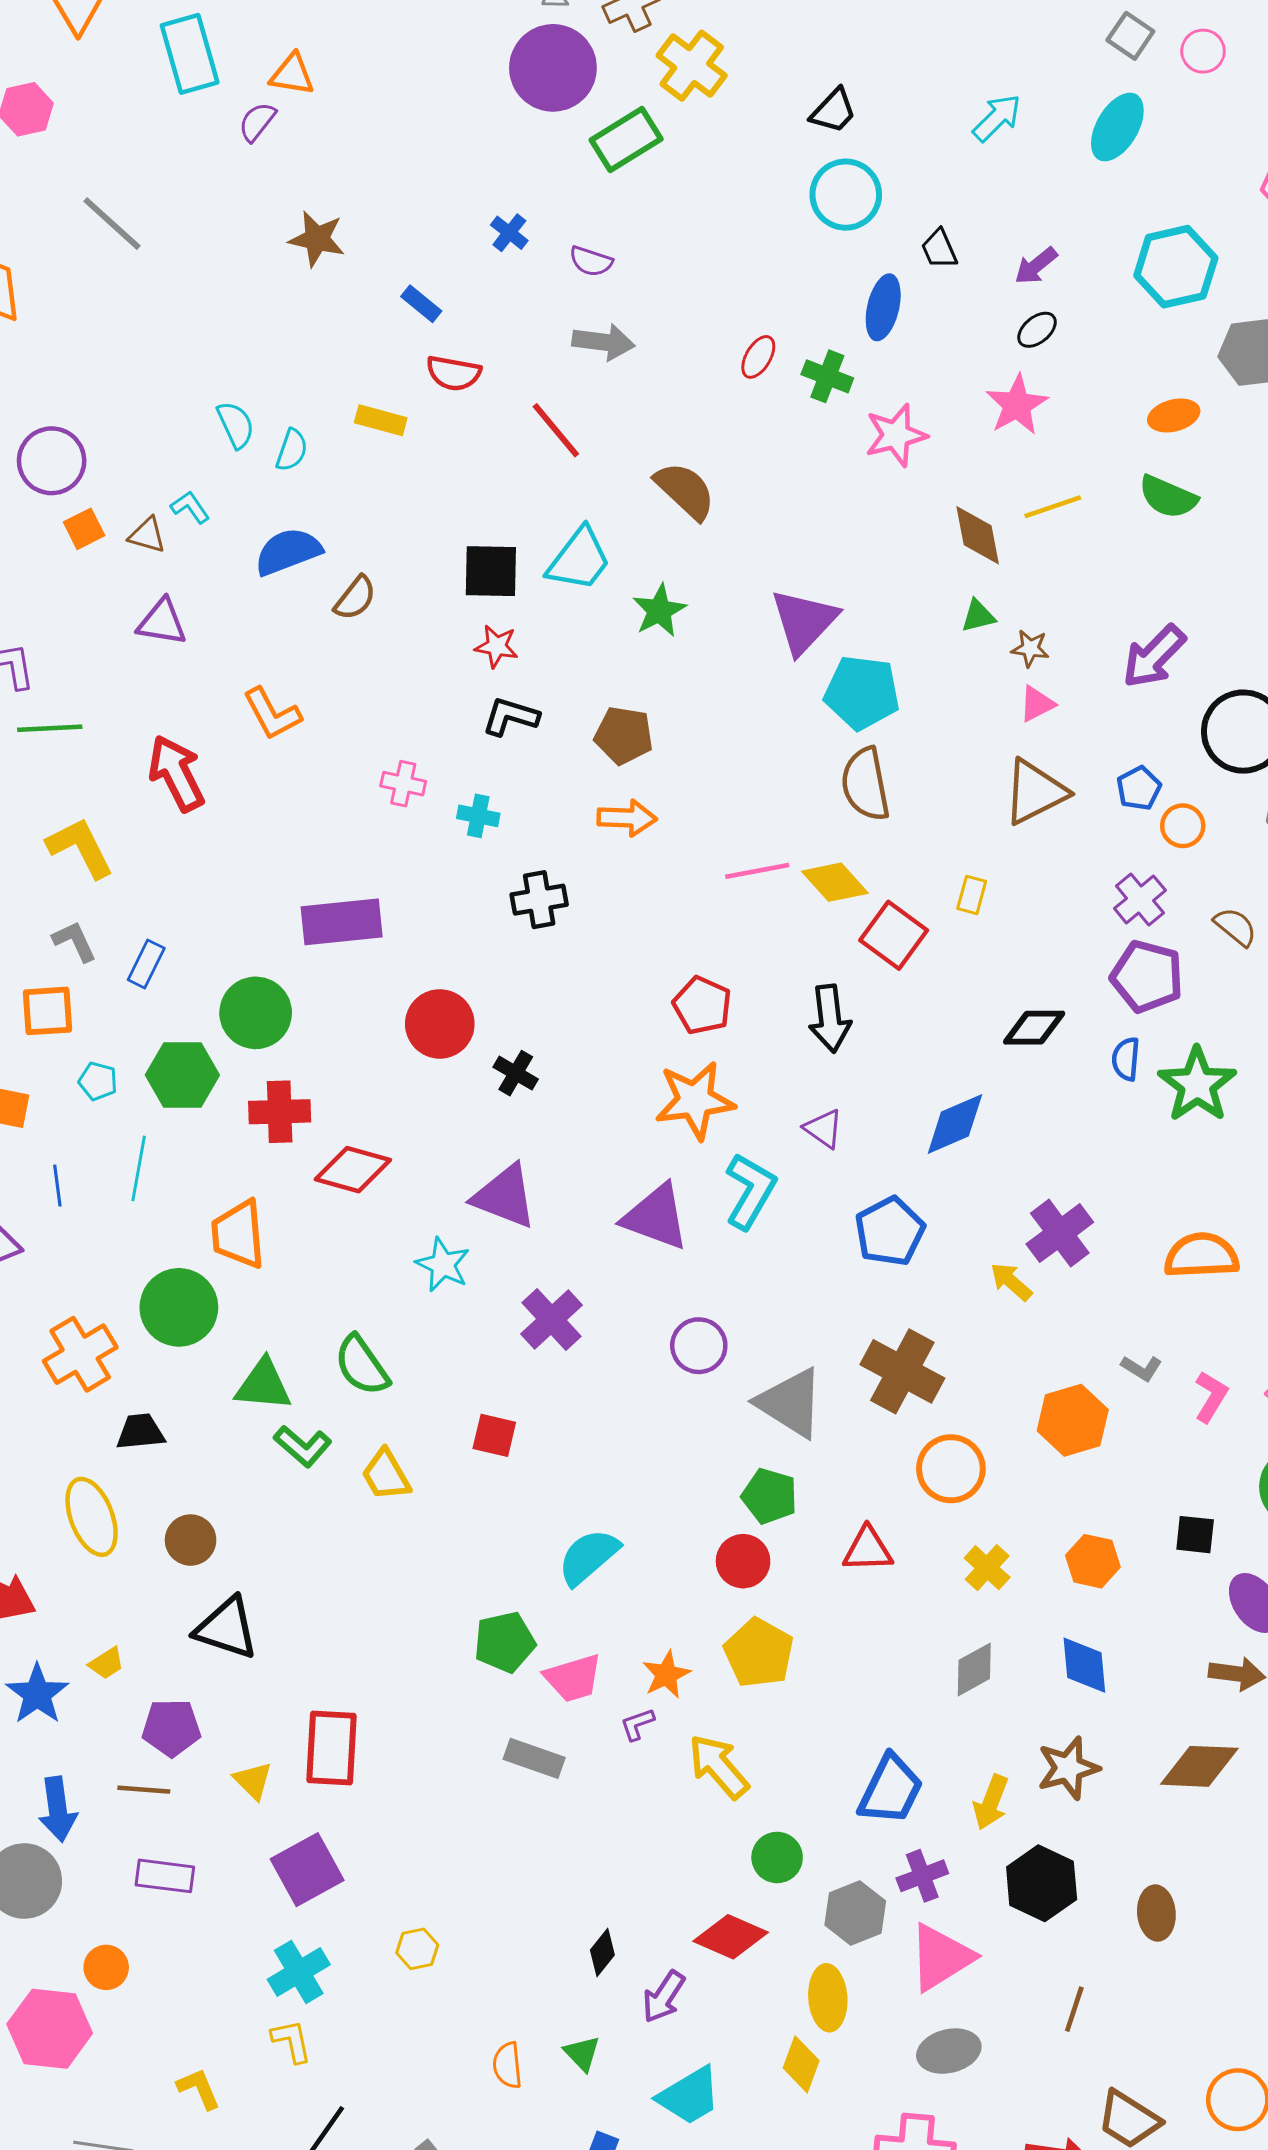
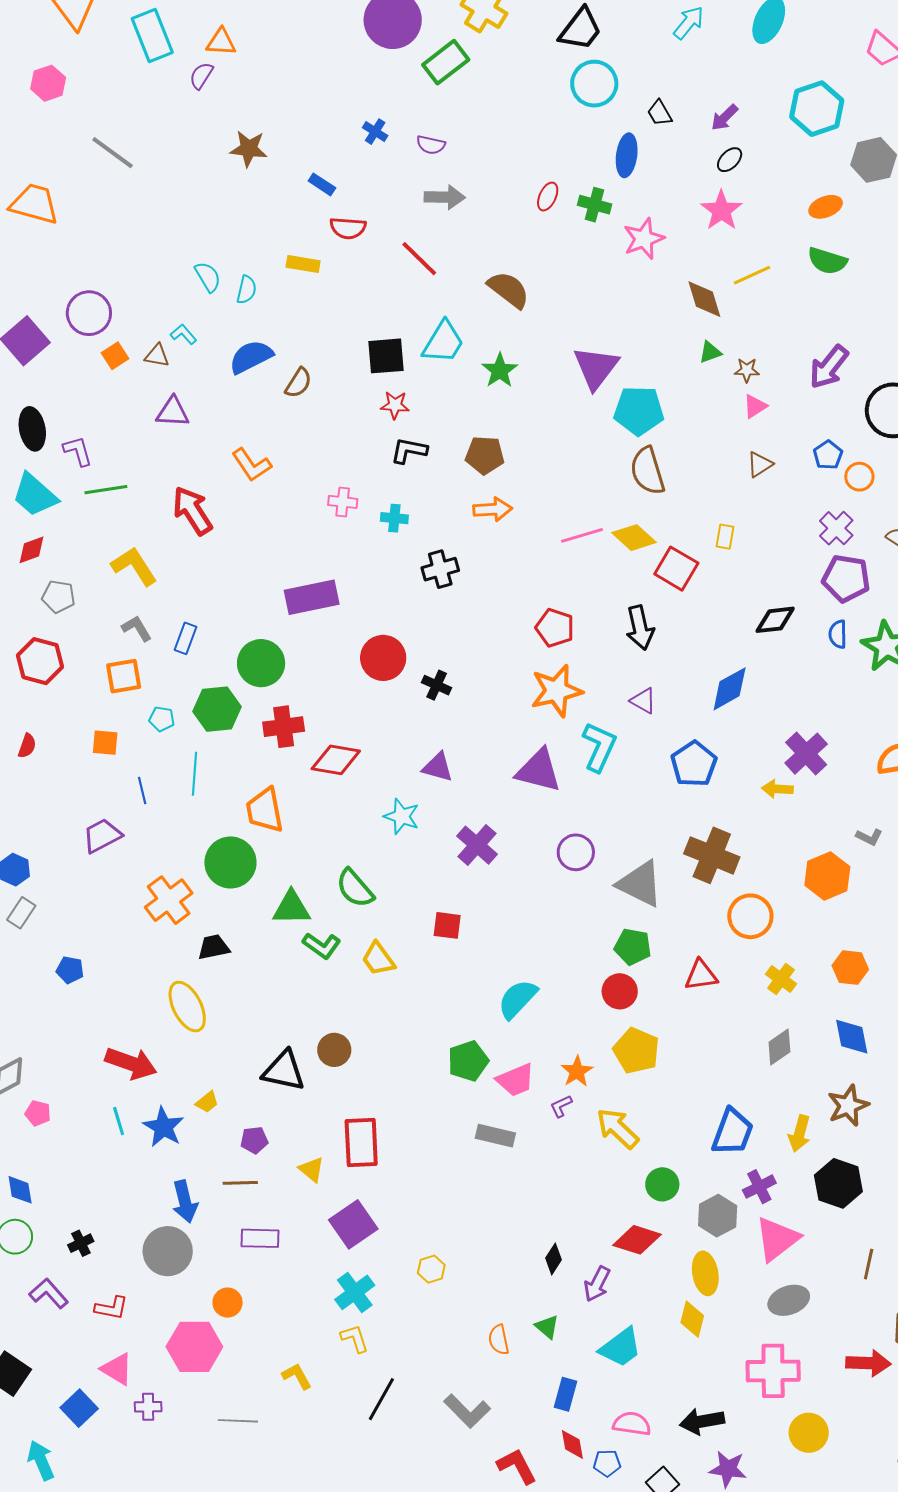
black trapezoid: (833, 111) -> (580, 29), size x1.4
brown triangle: (1035, 792) -> (760, 464), size x0.6
purple triangle: (505, 1196) -> (438, 767), size x0.7
yellow arrow: (1011, 1282) -> (777, 789), turned -32
brown circle: (191, 1540) -> (334, 1050), moved
purple pentagon: (171, 1728) -> (254, 1140), size x0.7

